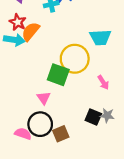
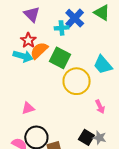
cyan trapezoid: (100, 37) -> (103, 65), turned 45
green square: (58, 75) -> (60, 58), moved
pink triangle: (44, 98) -> (28, 108), moved, turned 40

